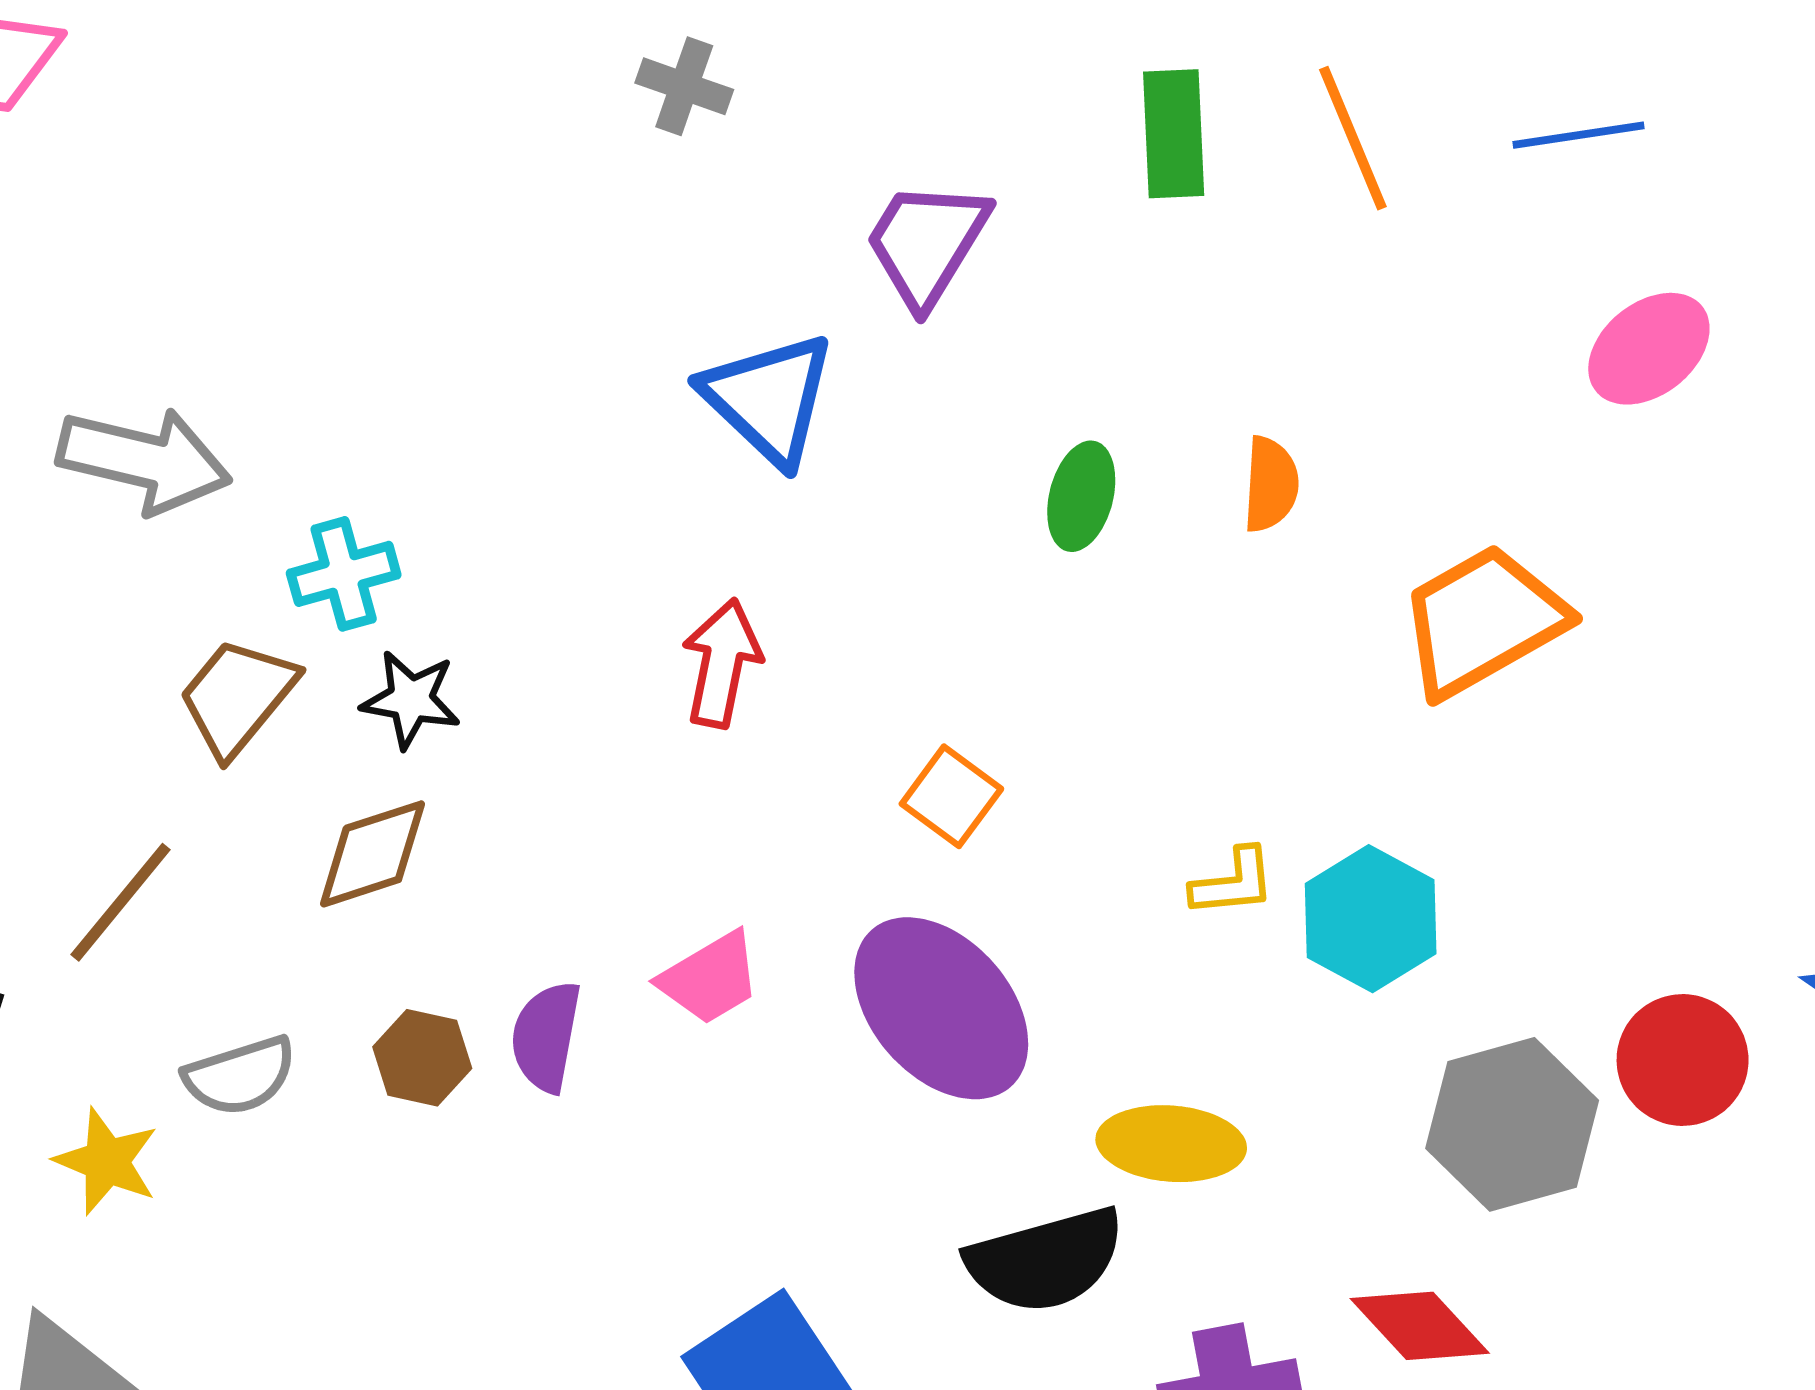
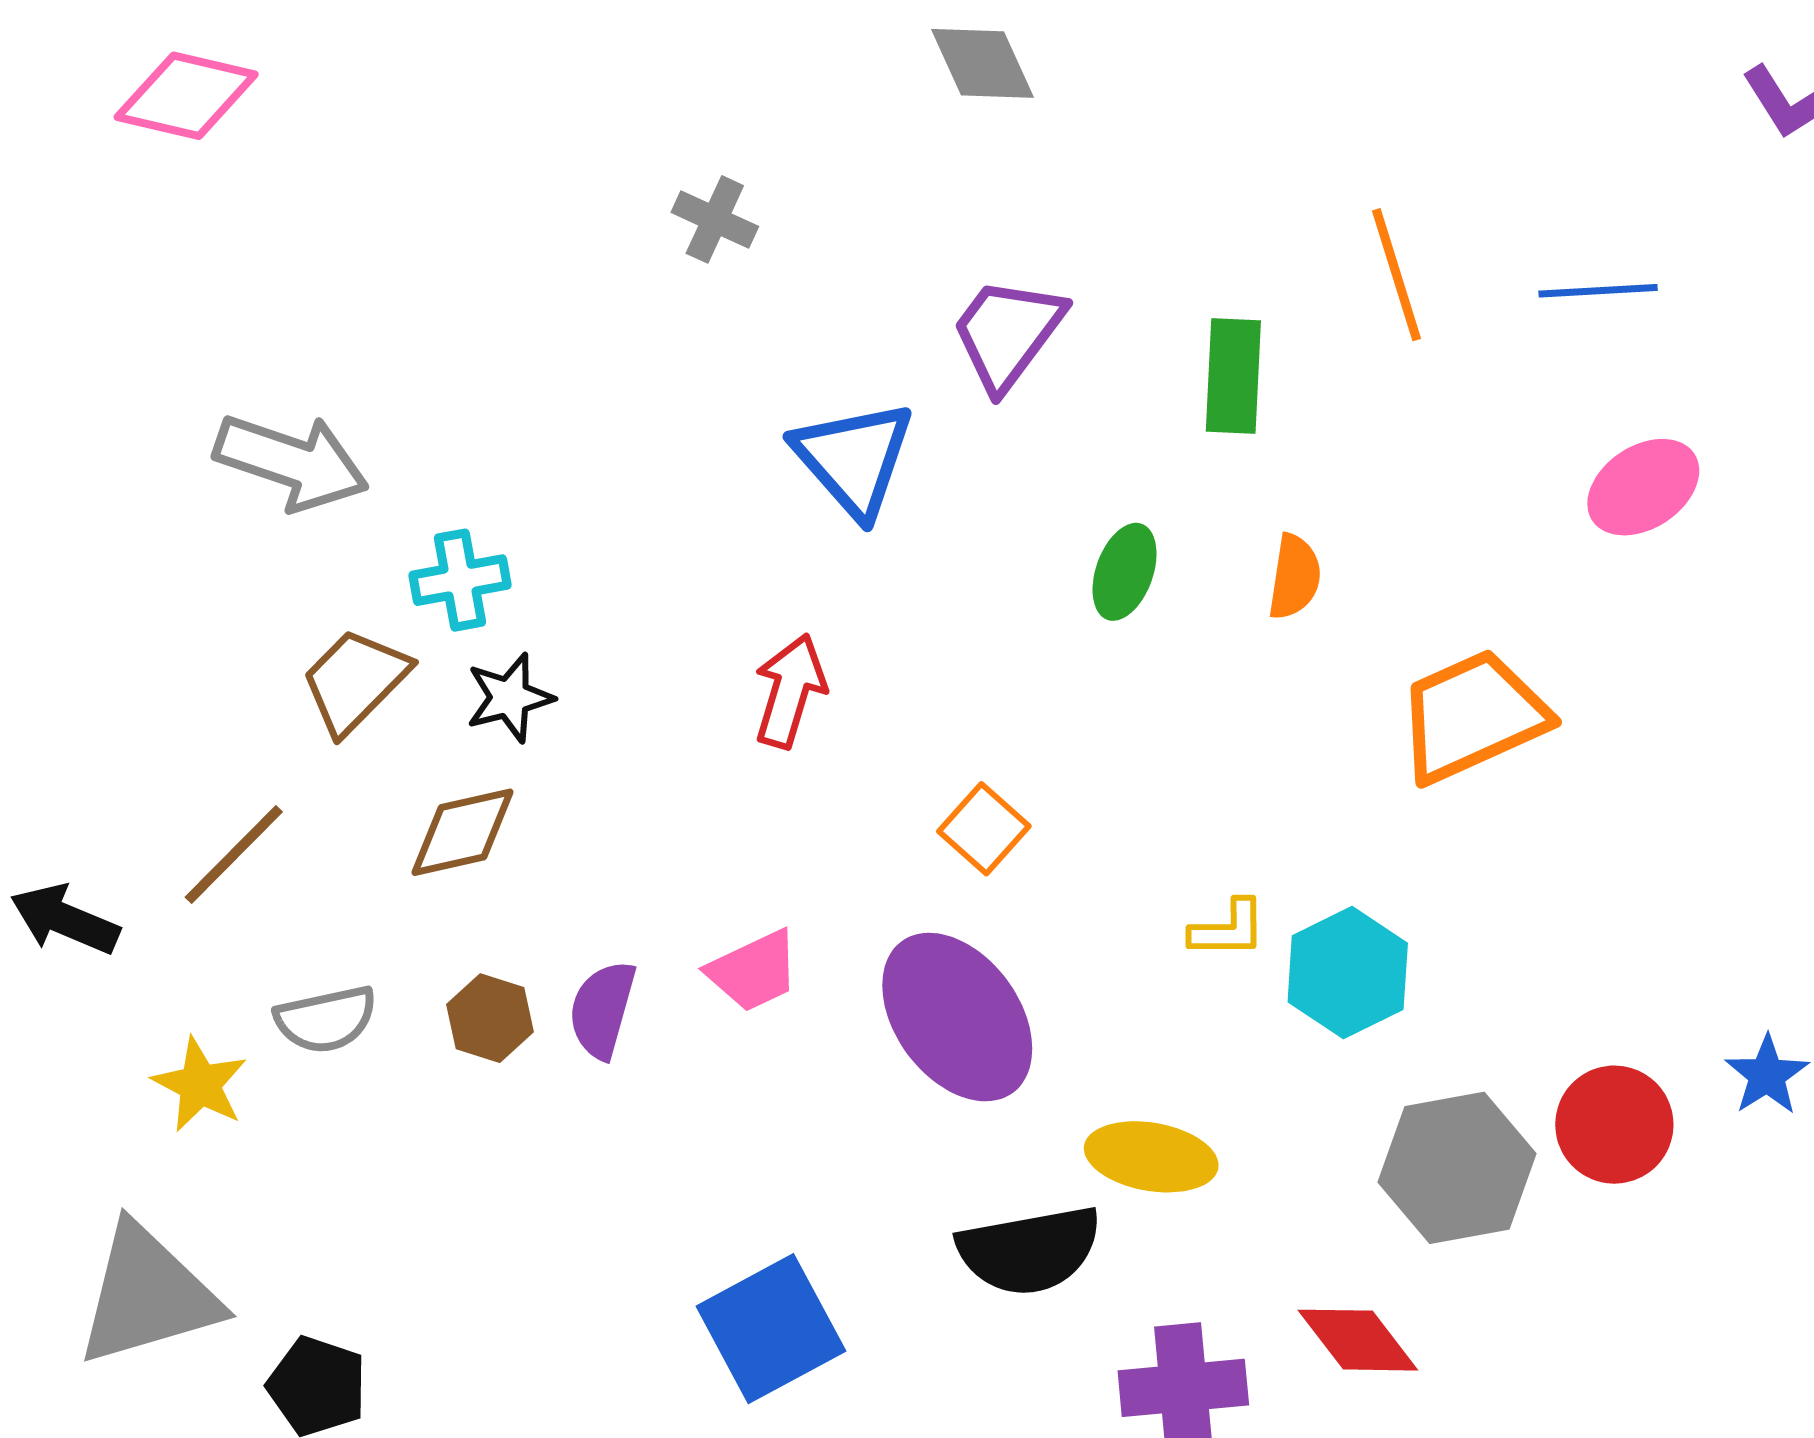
gray cross: (684, 86) -> (715, 219), moved
green rectangle: (1174, 134) -> (1233, 376), moved
black star: (411, 699) -> (510, 698), turned -30

